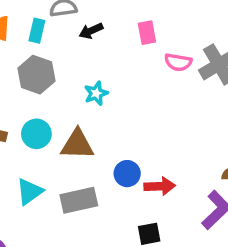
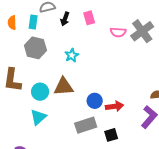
black arrow: (91, 31) -> (65, 19), turned -40
pink rectangle: (147, 33) -> (89, 18), moved
cyan circle: (36, 134) -> (40, 92), moved
gray rectangle: (79, 200) -> (86, 125), moved

